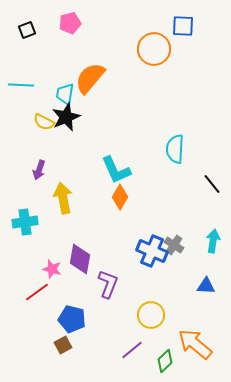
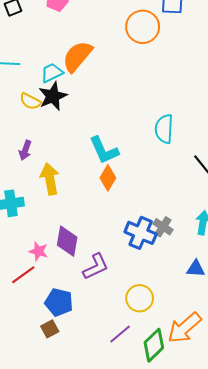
cyan trapezoid: (65, 94) -> (52, 73), turned 55
purple L-shape: (108, 284) -> (96, 267), turned 44
orange arrow: (195, 344) -> (184, 328), turned -81
green diamond: (165, 361) -> (154, 345), size x1.4

